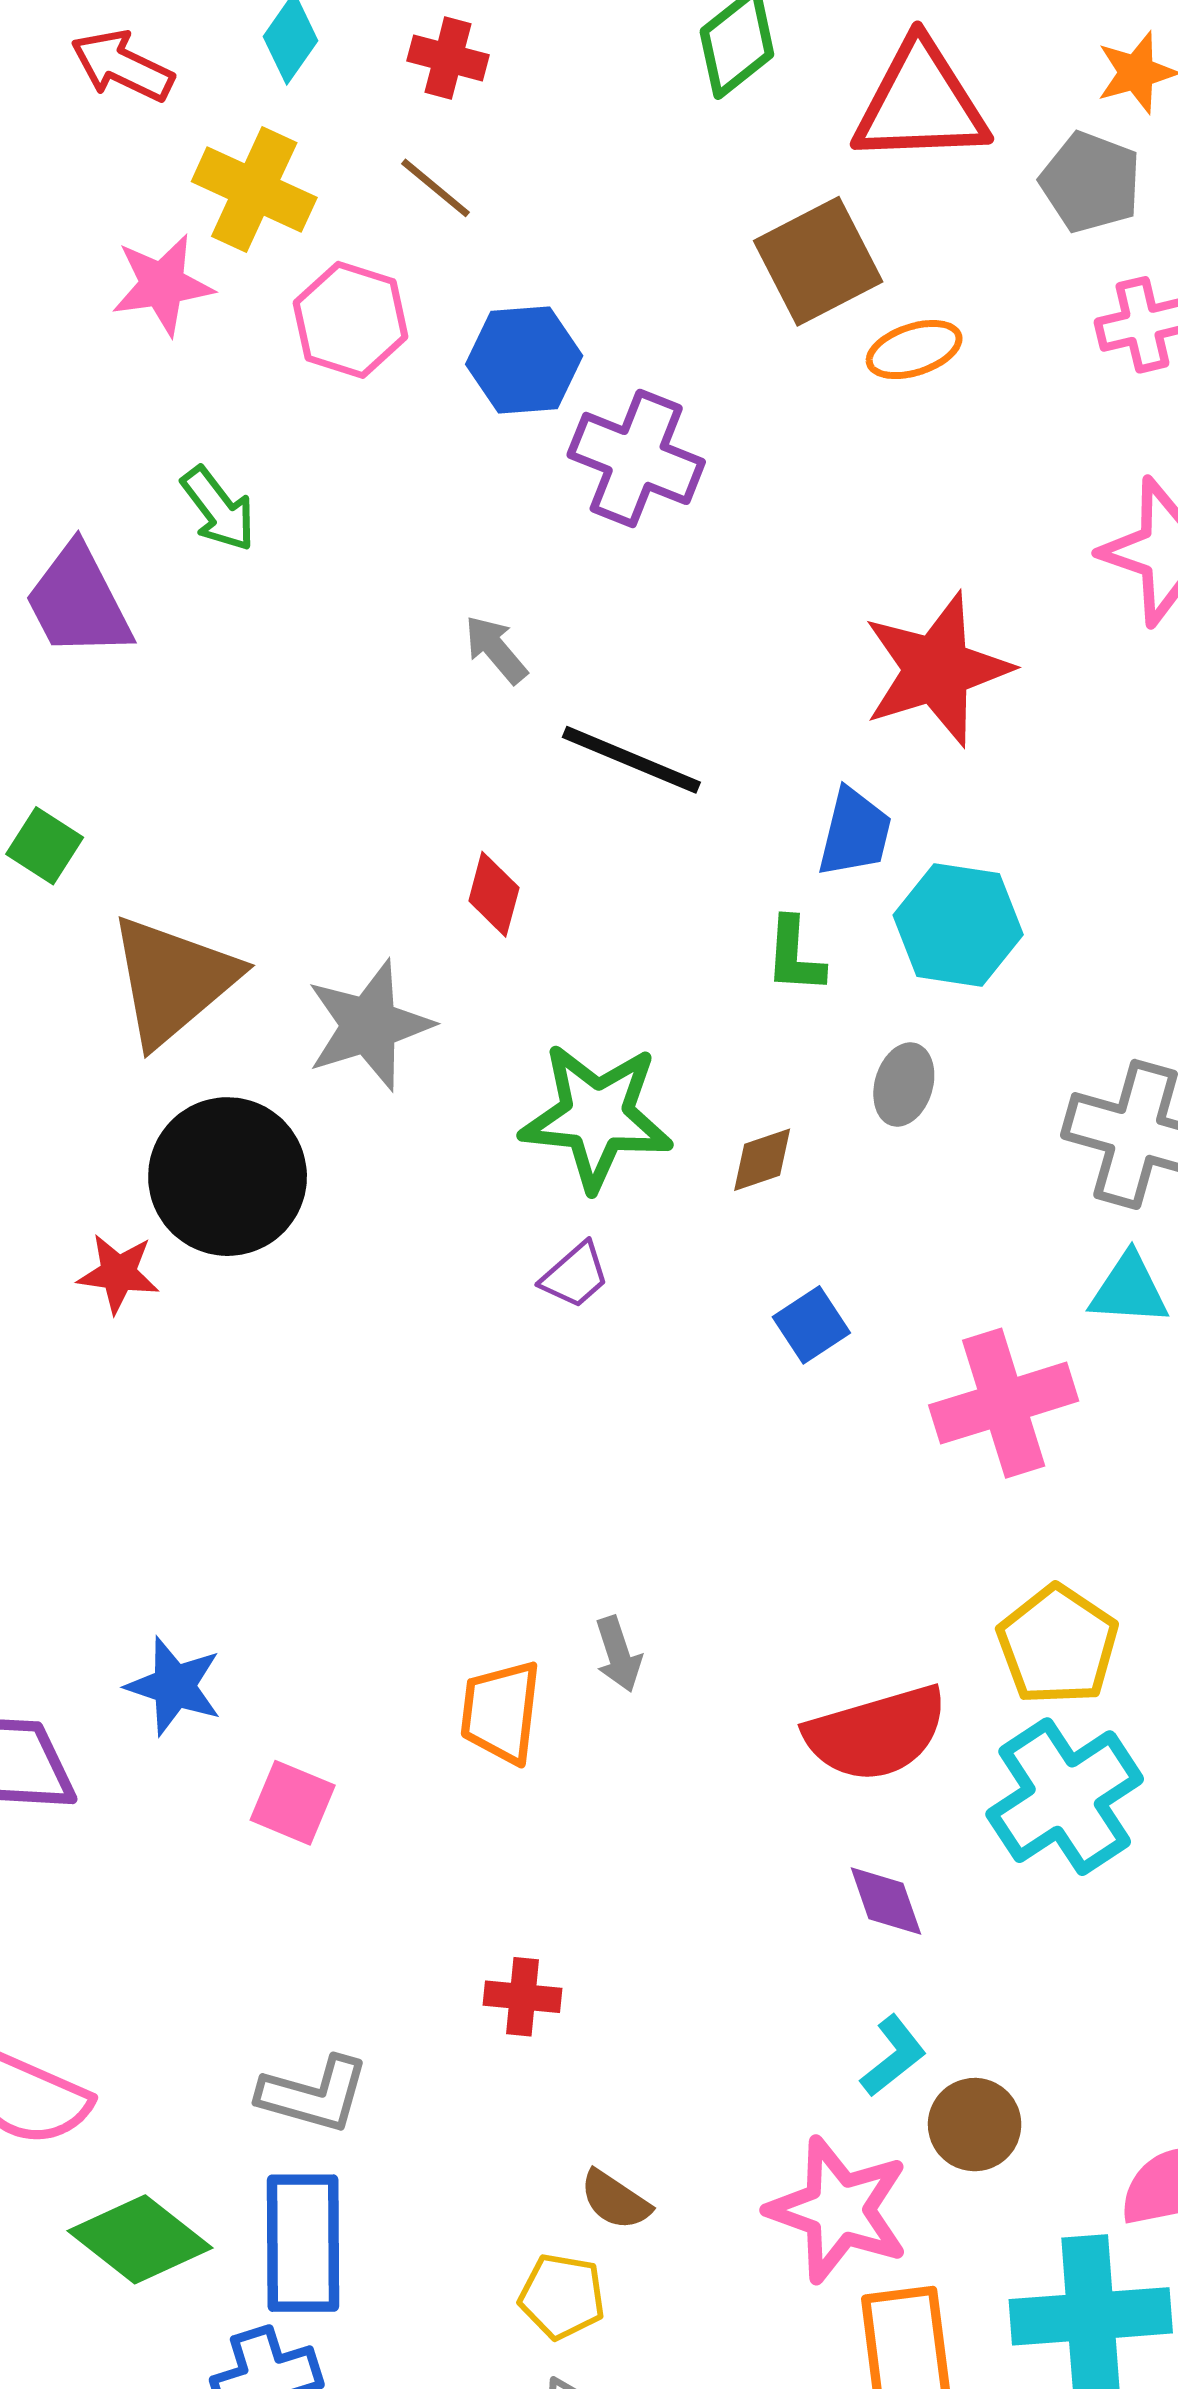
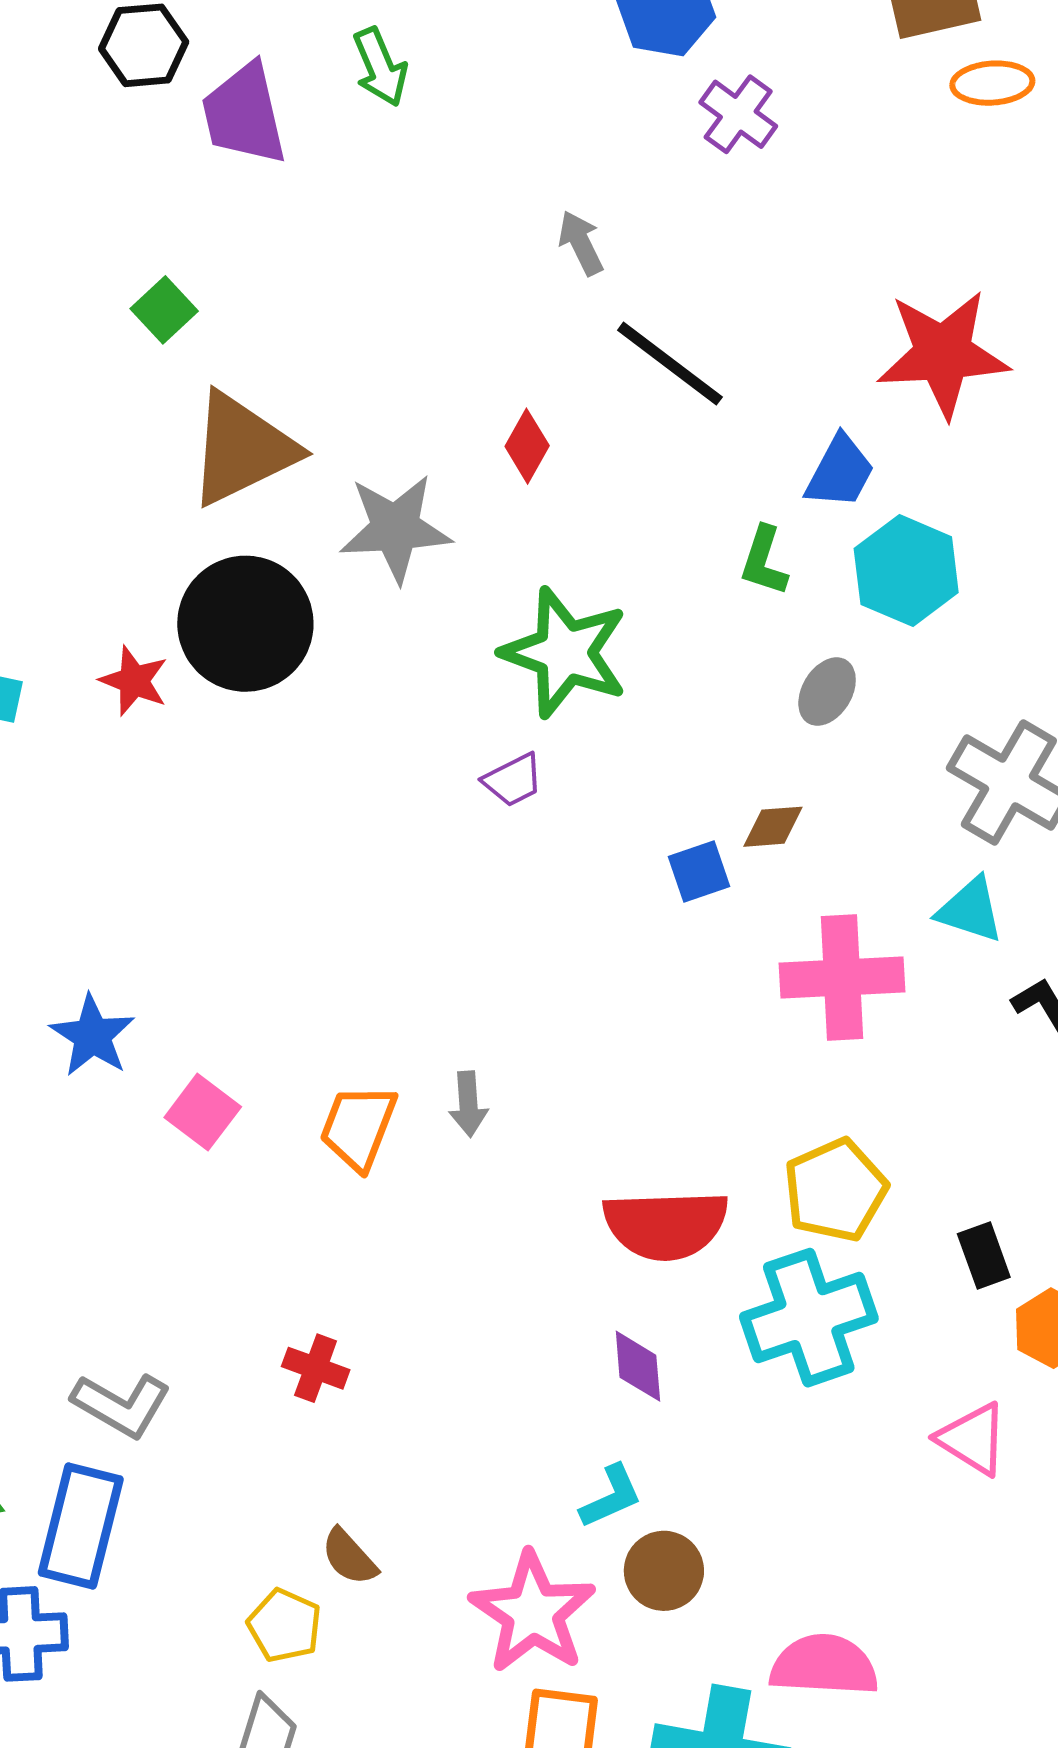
purple cross: (636, 458) -> (738, 114), size x0.7
brown diamond: (762, 1160) -> (773, 827), moved
pink square: (293, 1803) -> (203, 1112), moved

